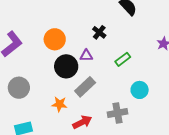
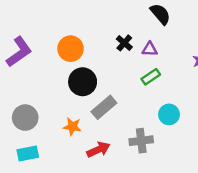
purple triangle: (86, 56) -> (150, 49), moved
gray circle: (19, 88) -> (25, 118), moved

